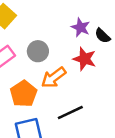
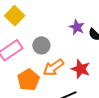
red star: (85, 59) -> (81, 69), moved

